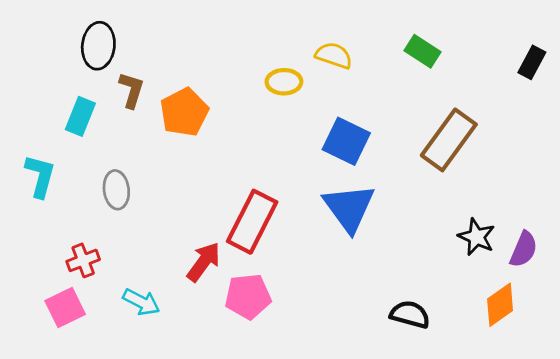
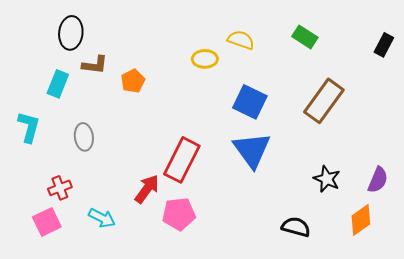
brown L-shape: (132, 90) -> (95, 65), turned 80
orange pentagon: (184, 112) -> (133, 81), size x0.7
black star: (477, 237) -> (327, 179), moved

